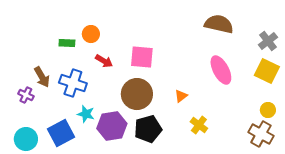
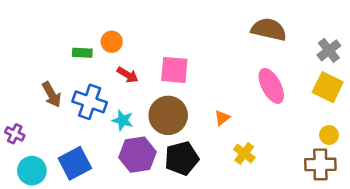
purple cross: (26, 95) -> (15, 134), moved
cyan star: (86, 114) -> (123, 120), moved
brown cross: (261, 134) -> (320, 164), turned -30

